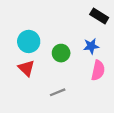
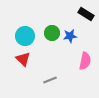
blue star: (91, 46) -> (70, 36), moved
green circle: (61, 53) -> (52, 33), moved

